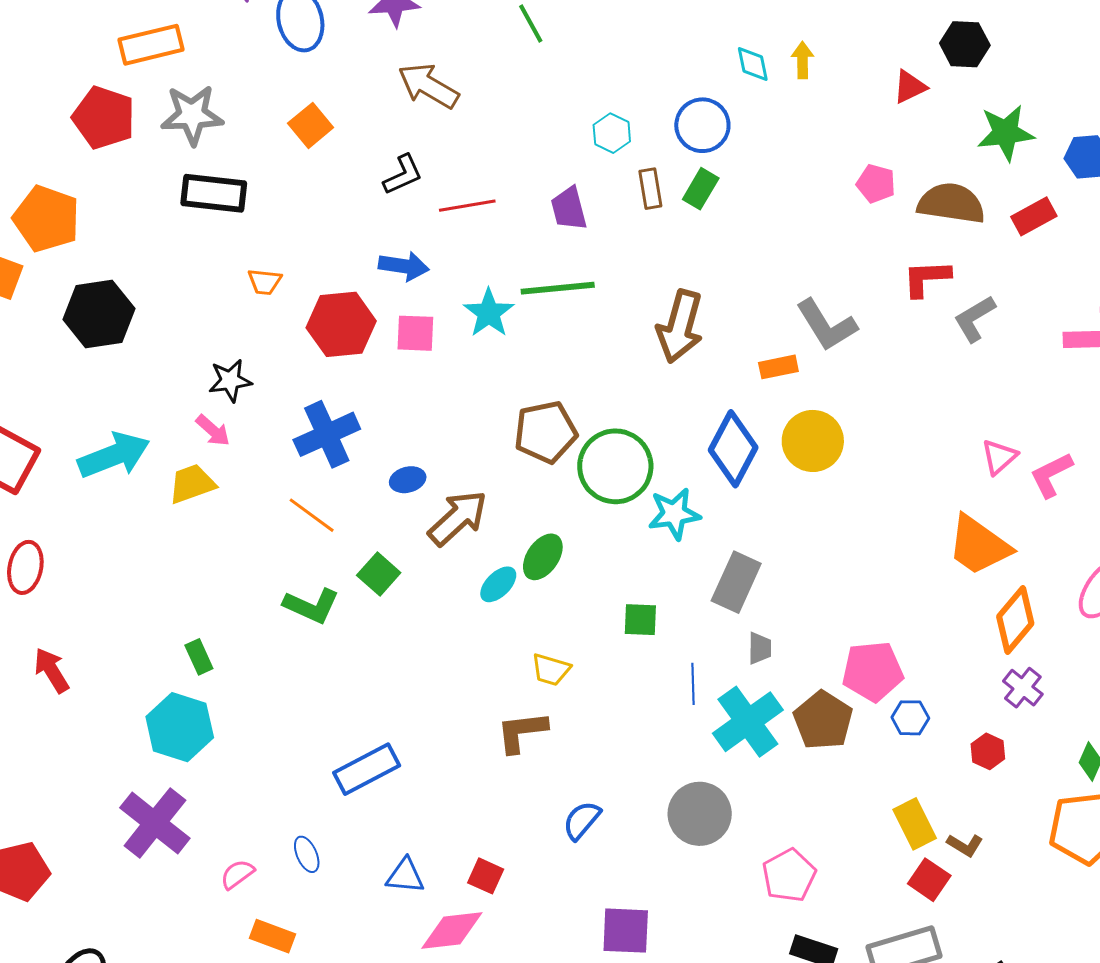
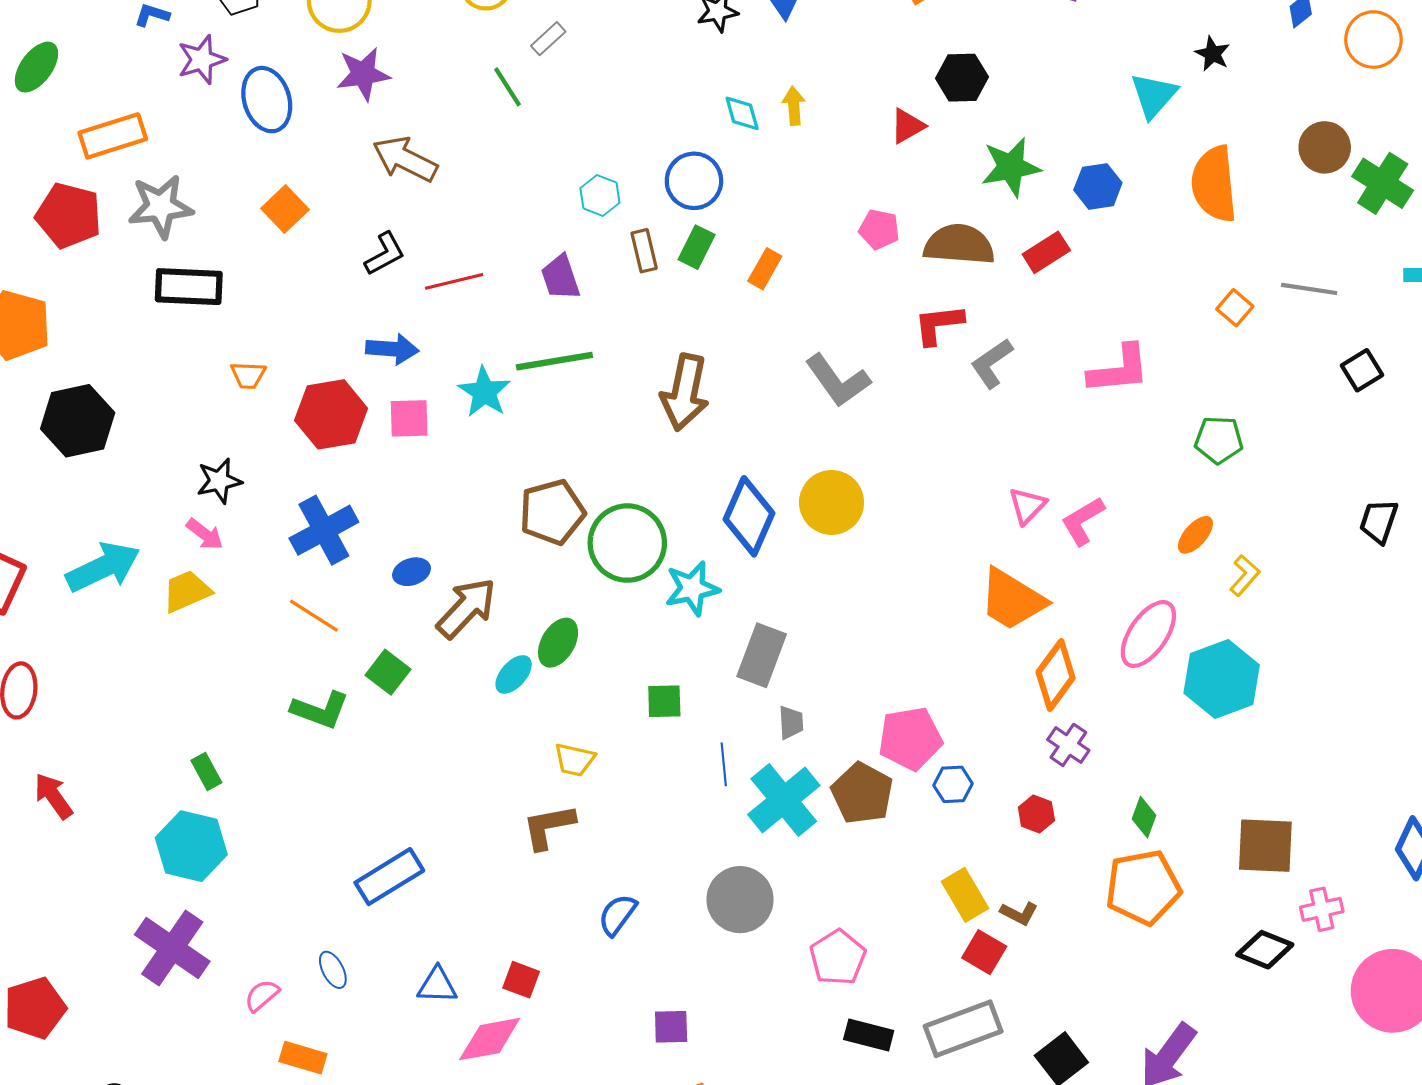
orange rectangle: (778, 367) -> (765, 269), moved, turned -45
purple square: (626, 931) -> (671, 1027), size x0.7

